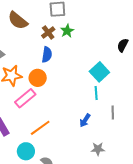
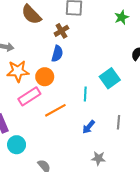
green star: (67, 31) -> (122, 17), moved
cyan line: (96, 93) -> (85, 94), moved
orange line: (40, 128) -> (55, 110), moved
cyan circle: (26, 151) -> (17, 145), moved

